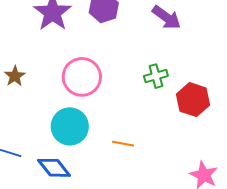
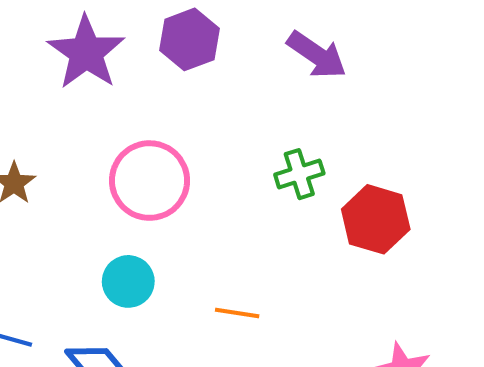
cyan circle: (70, 126) -> (128, 281), size x0.7

